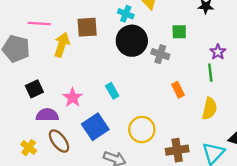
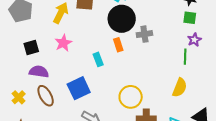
green square: (179, 32) -> (190, 18), moved
gray cross: (160, 54) -> (144, 34), turned -35
orange rectangle: (178, 90) -> (118, 45), moved
pink star: (73, 97) -> (63, 43), moved
yellow circle: (142, 130) -> (131, 97), moved

